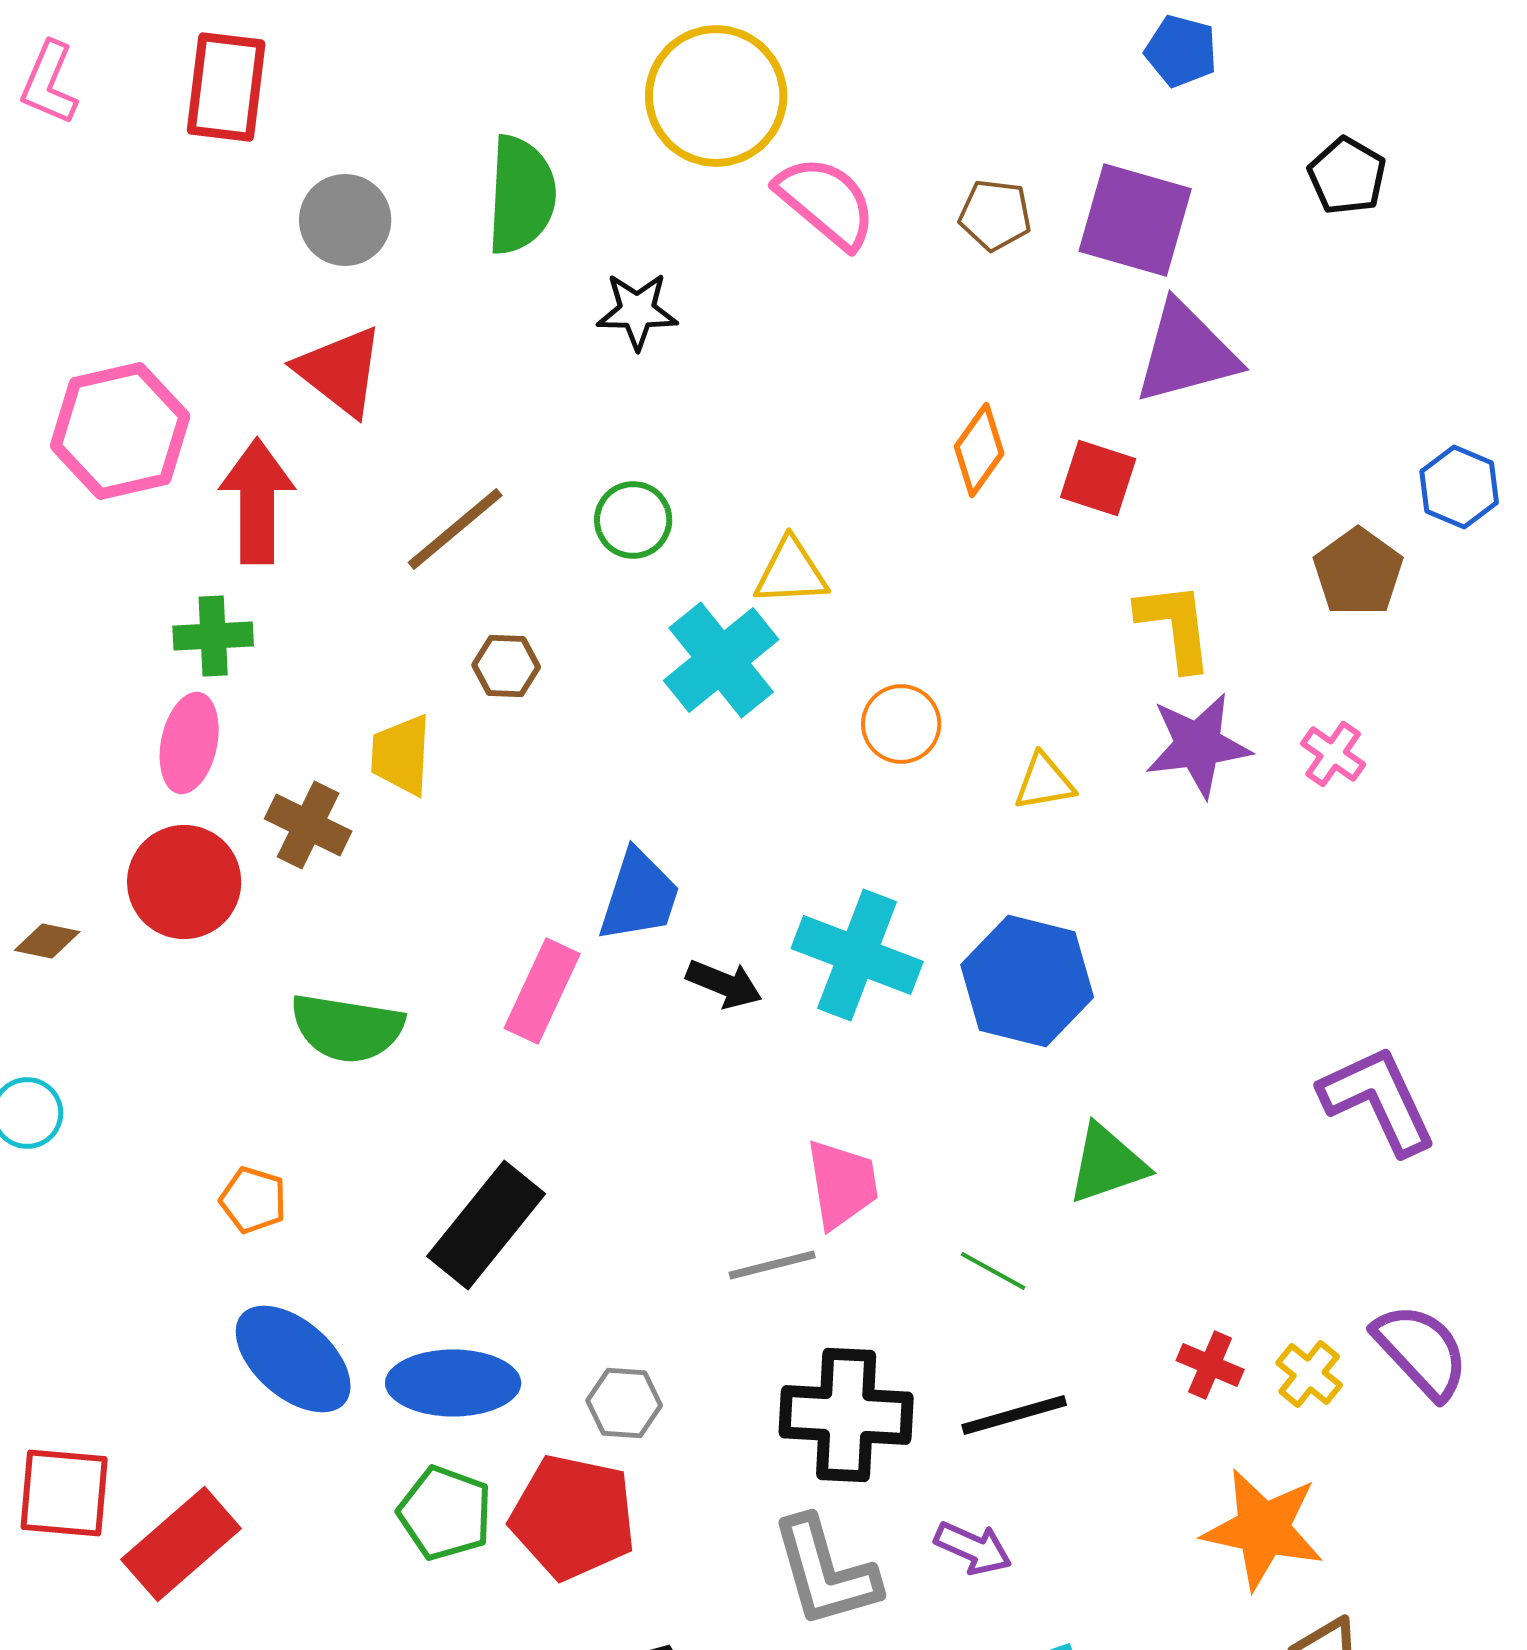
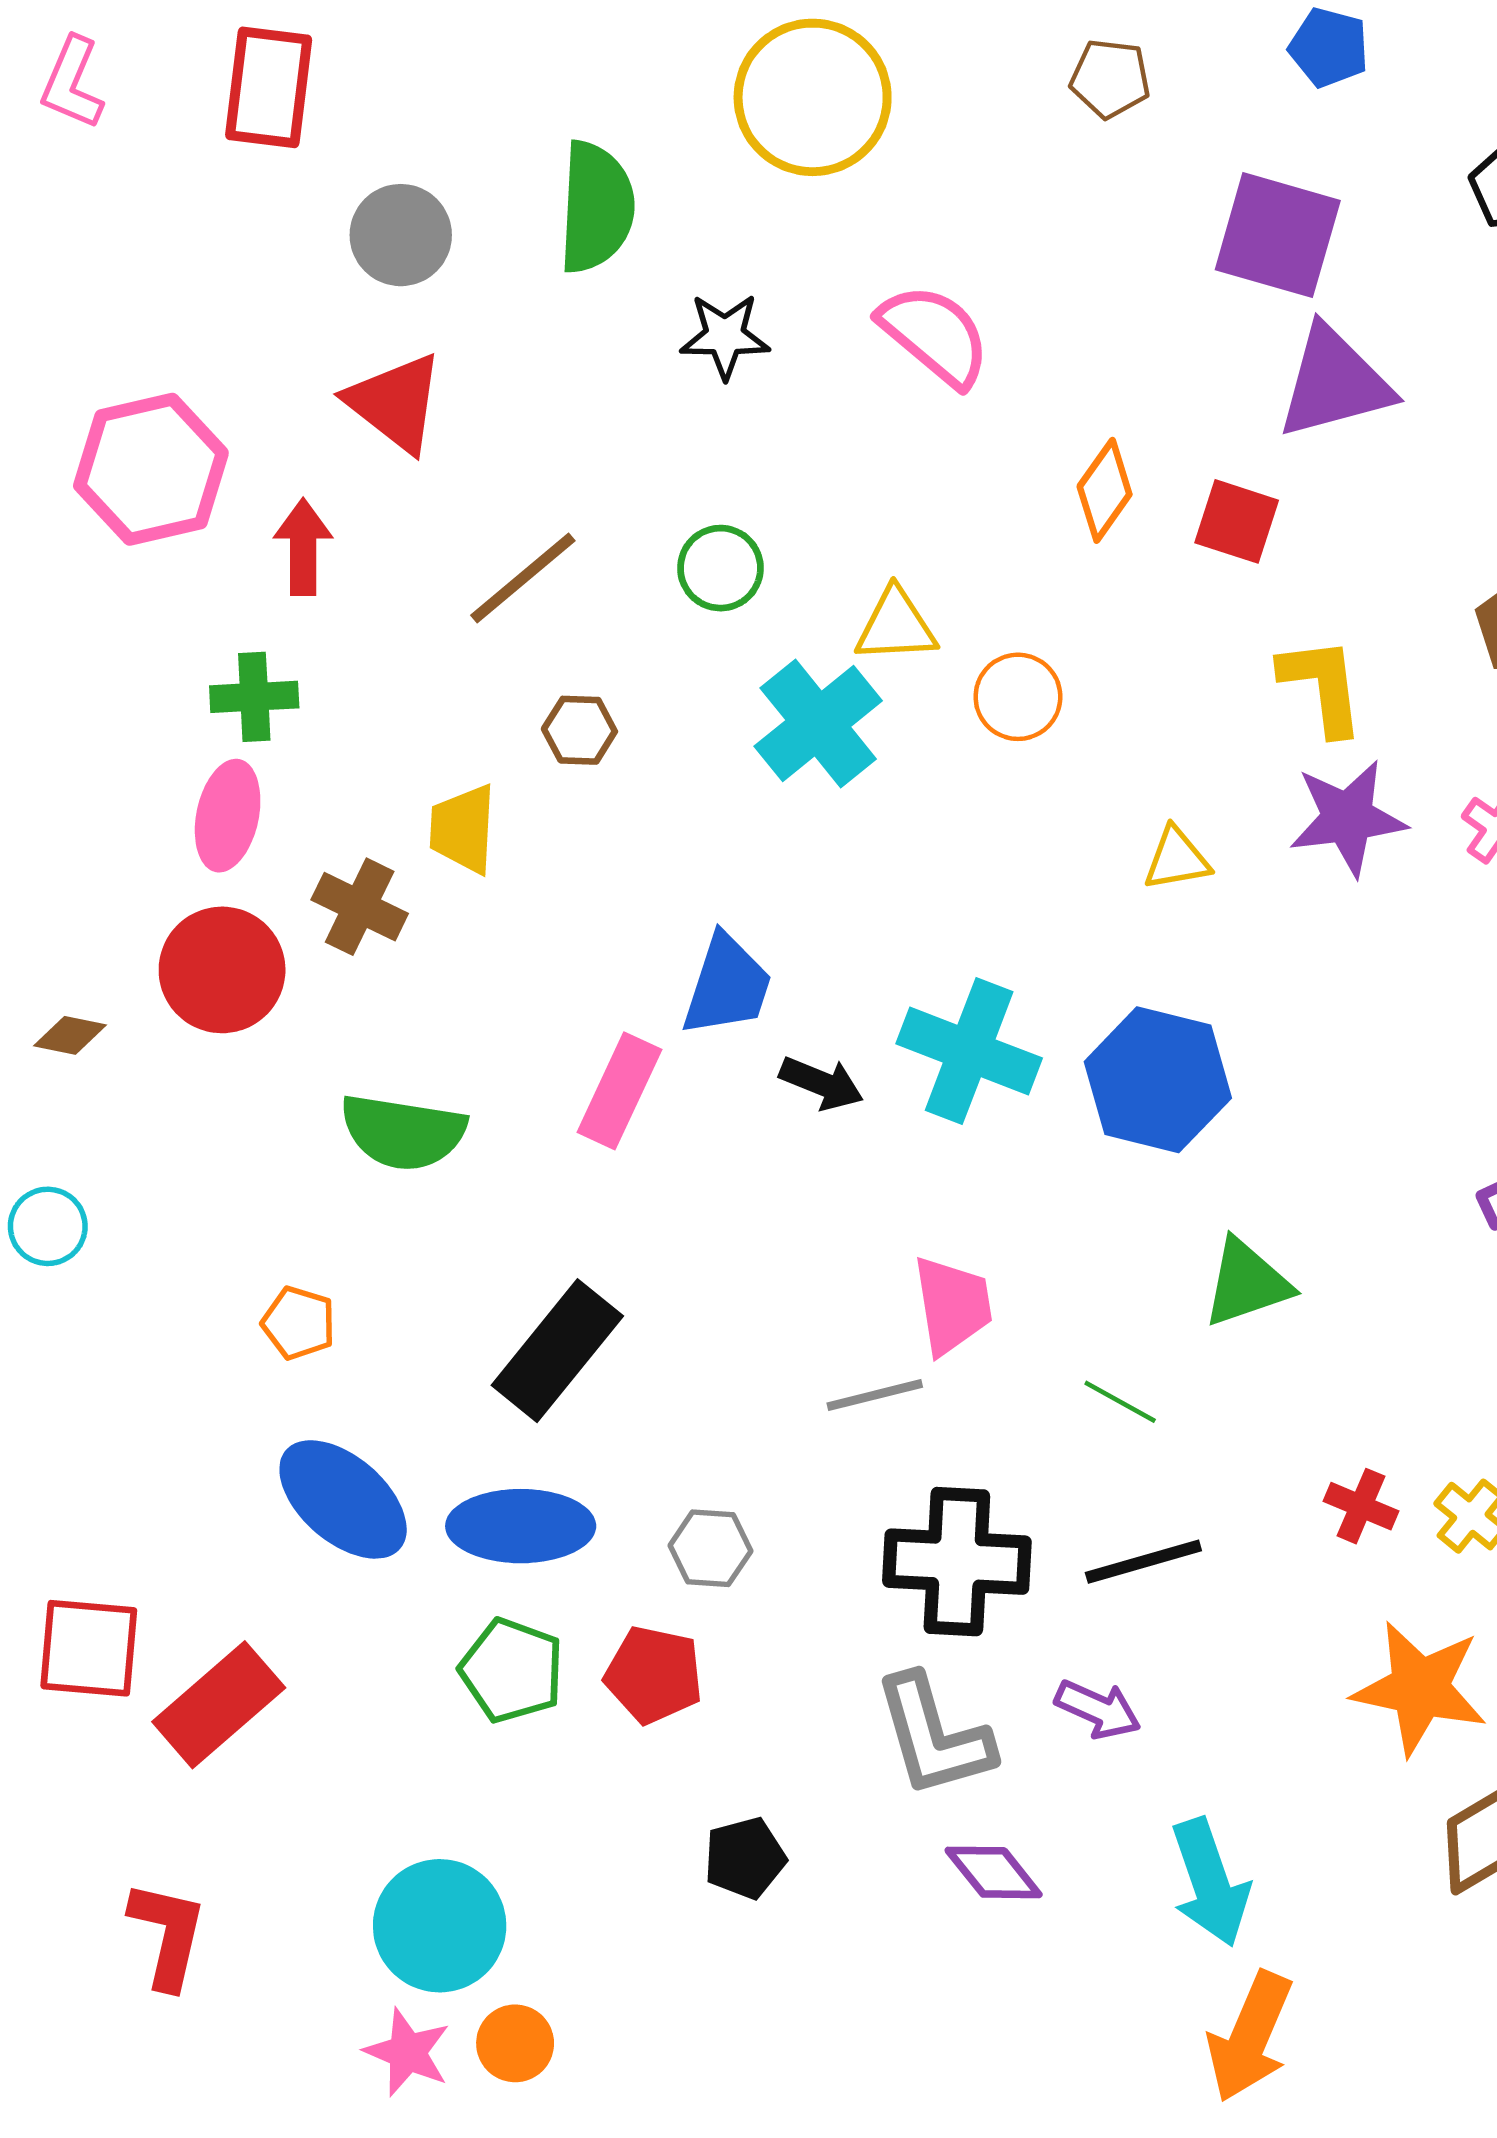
pink semicircle: (826, 202) -> (935, 335), moved
brown pentagon: (995, 215) -> (1110, 79), moved
red arrow: (257, 501) -> (303, 547), size x0.7
orange circle: (901, 724) -> (1018, 697), moved
red pentagon: (573, 1517) -> (654, 1675), size x0.7

